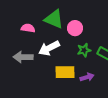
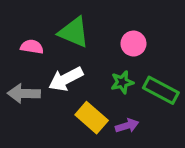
pink circle: (75, 28) -> (133, 44), moved
yellow rectangle: (65, 72) -> (92, 118), turned 42

